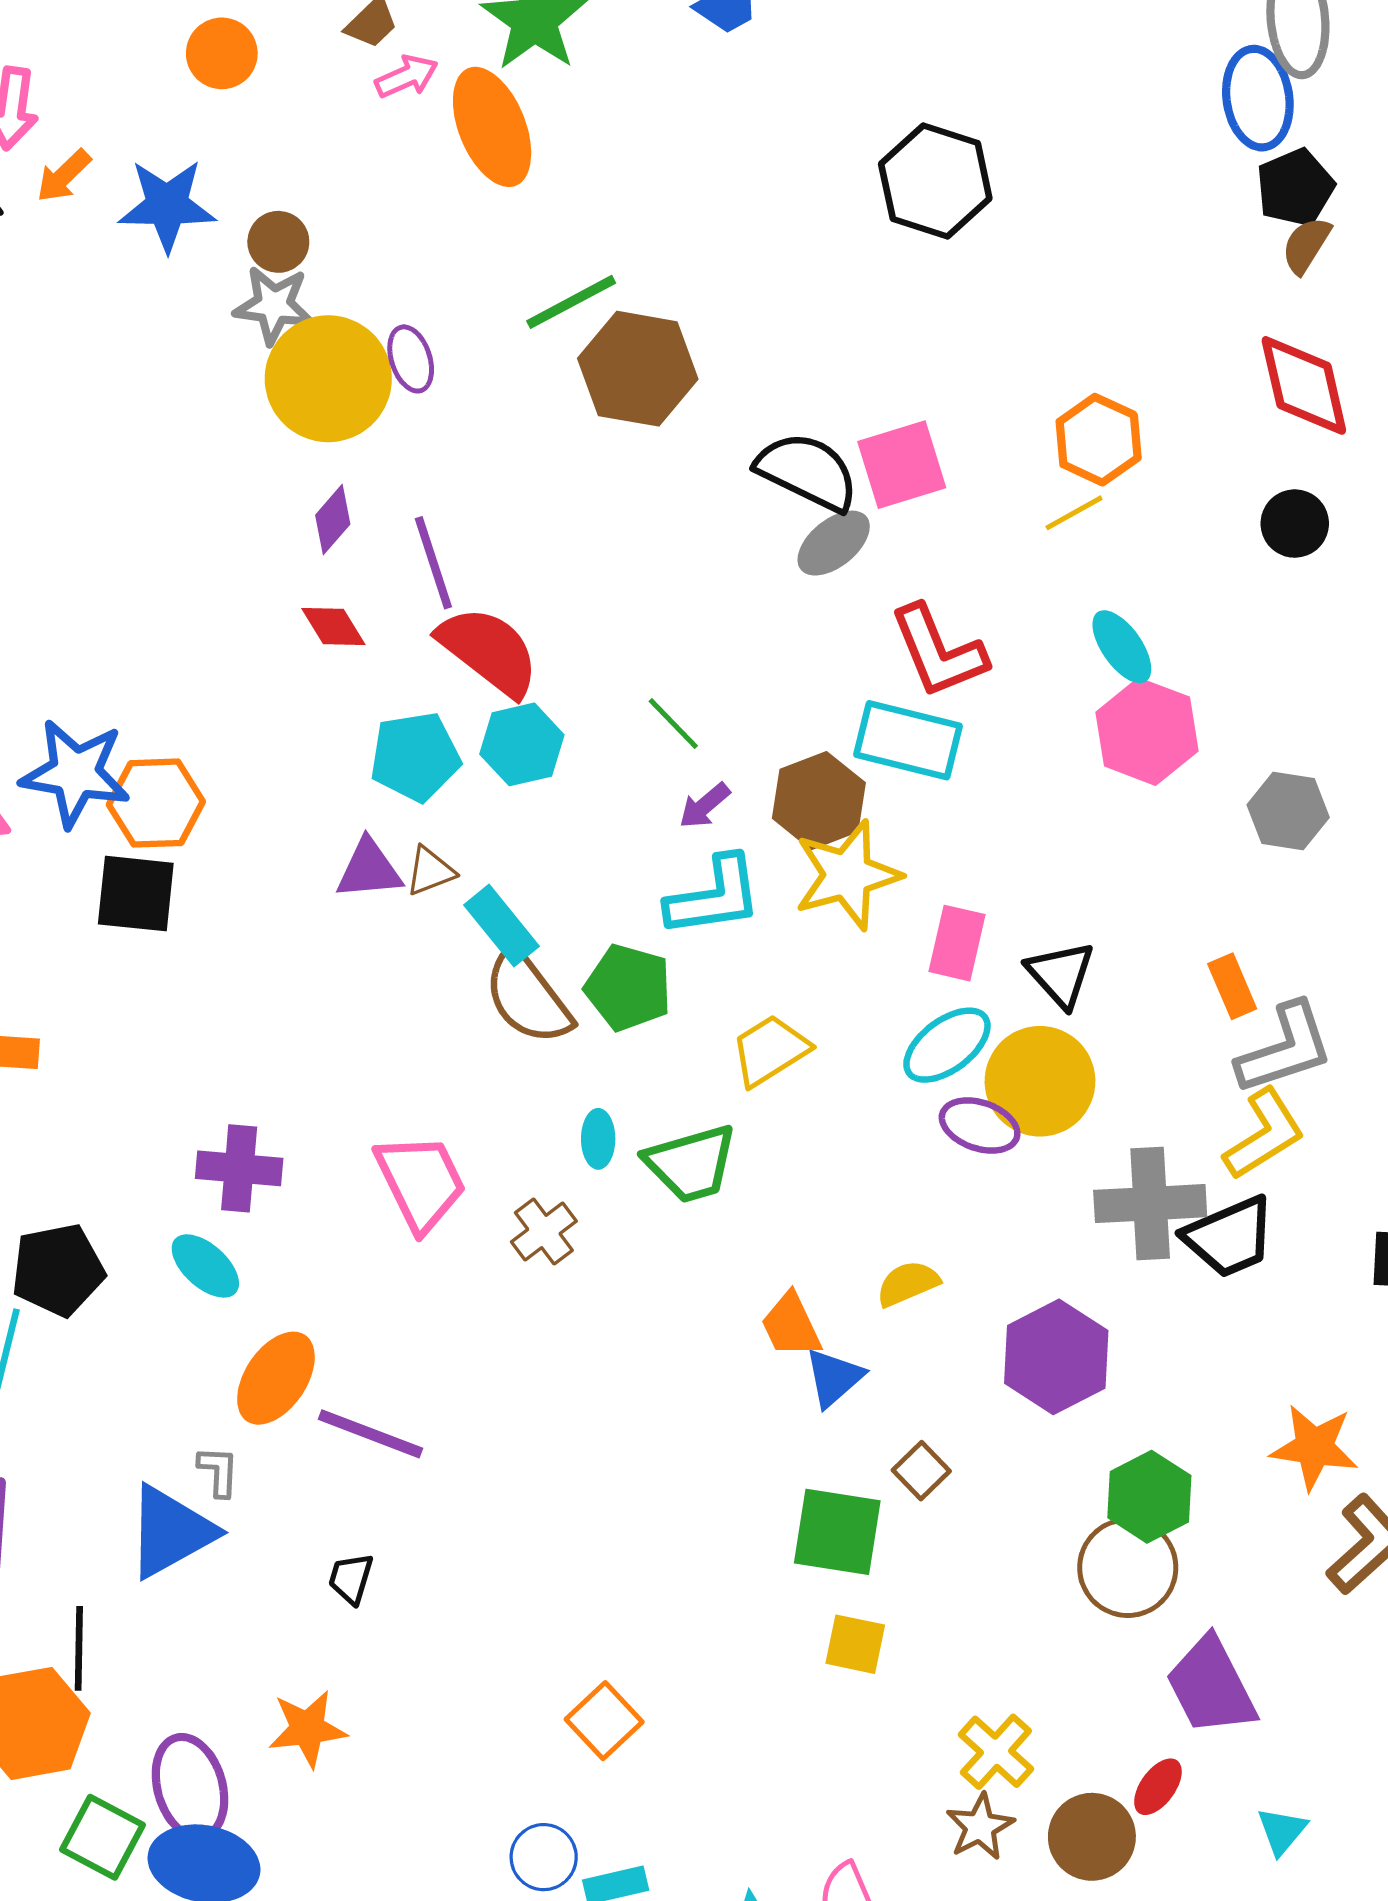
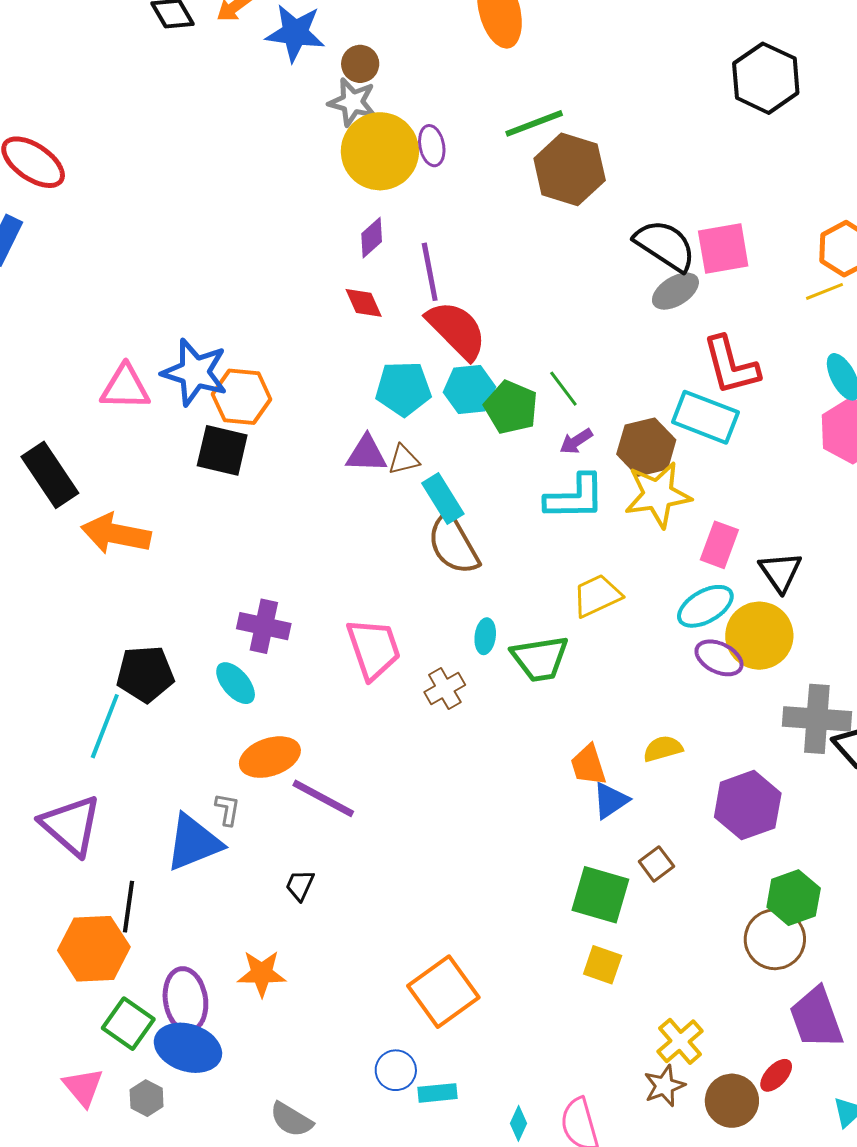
green pentagon: (628, 988) -> (511, 407), moved
orange ellipse: (276, 1378) -> (270, 757), turned 30
orange square: (604, 1721) -> (443, 992), size x1.5

